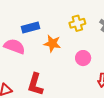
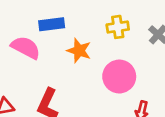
pink circle: (83, 58) -> (119, 77), size x1.5

